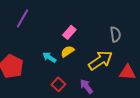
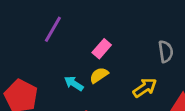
purple line: (22, 18) -> (53, 29), moved
yellow arrow: (100, 60) -> (145, 88), size x0.7

